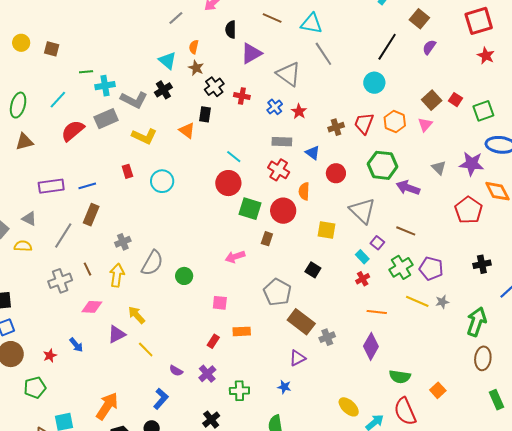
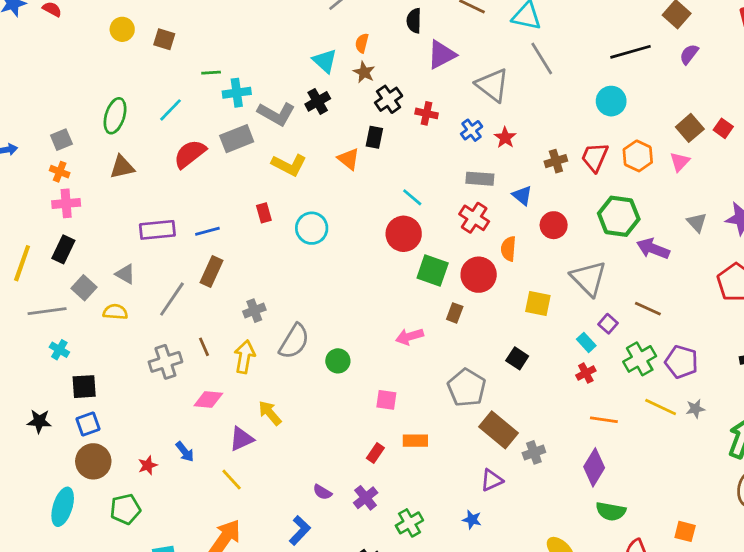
black line: (387, 47) -> (631, 52), turned 40
yellow line: (146, 350) -> (232, 480), moved
green semicircle: (400, 377) -> (611, 511), moved
orange square: (438, 390) -> (685, 531), turned -35
green cross: (239, 391) -> (409, 523), turned -30

